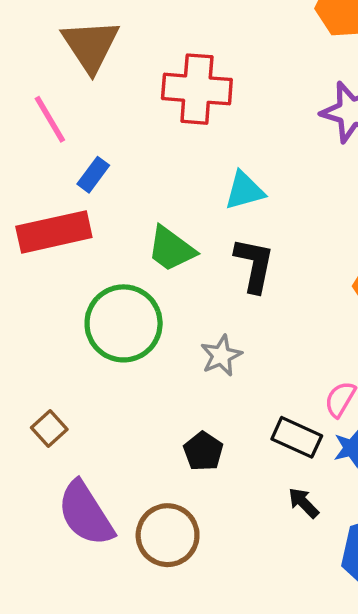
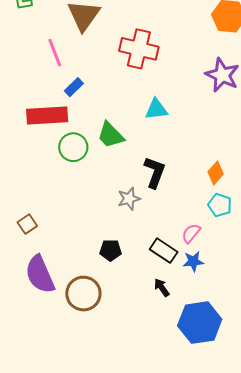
black L-shape: (254, 265) -> (155, 172), moved
green circle: (124, 323) -> (73, 147), moved, size x0.7
black pentagon: (203, 451) -> (111, 250), turned 30

